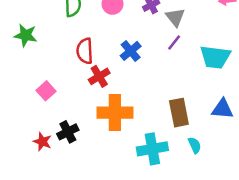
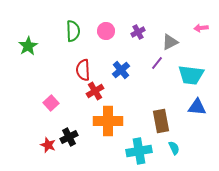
gray triangle: (175, 17) -> (170, 42), moved, turned 42
green star: (26, 35) -> (28, 46), moved, turned 30
blue triangle: (222, 109) -> (197, 107), moved

